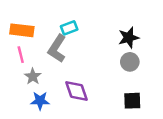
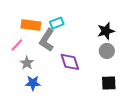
orange rectangle: (22, 30) -> (31, 25), moved
pink line: (21, 55) -> (17, 45), turned 56
purple diamond: (76, 91) -> (70, 62), moved

